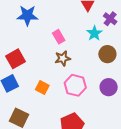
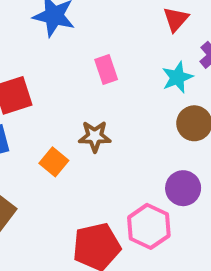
brown star: (63, 58) -> (95, 136), moved
pink hexagon: (75, 85) -> (149, 226), moved

